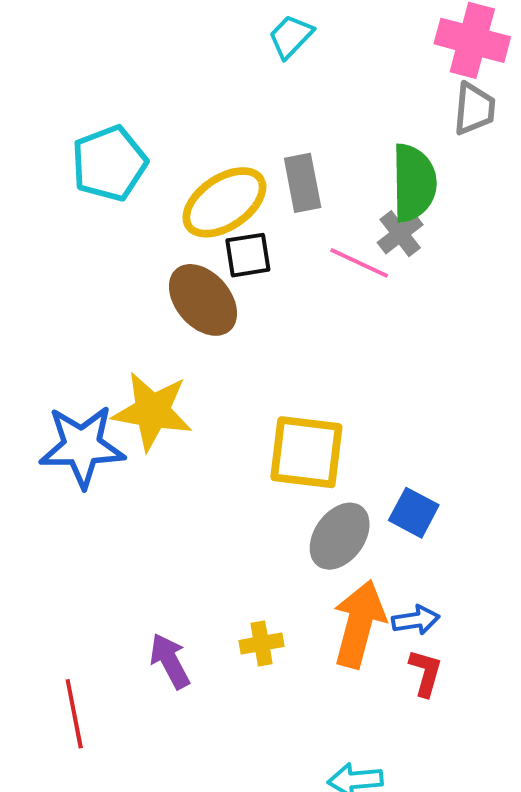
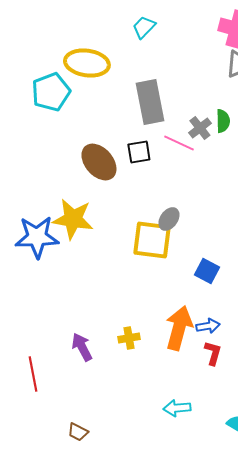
gray rectangle: (303, 183) -> (150, 102), size x1.5
green semicircle: (414, 183) -> (223, 121), moved, size x0.6
yellow ellipse: (224, 202) -> (87, 63), moved, turned 42
black square: (248, 255) -> (139, 152), moved
gray ellipse: (340, 536) -> (169, 219), moved, size x0.7

